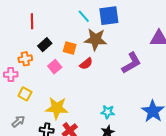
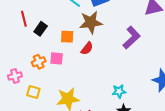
black rectangle: (45, 45) -> (41, 29), moved
orange cross: (25, 59) -> (39, 62), moved
pink square: (55, 67) -> (57, 58), turned -32

